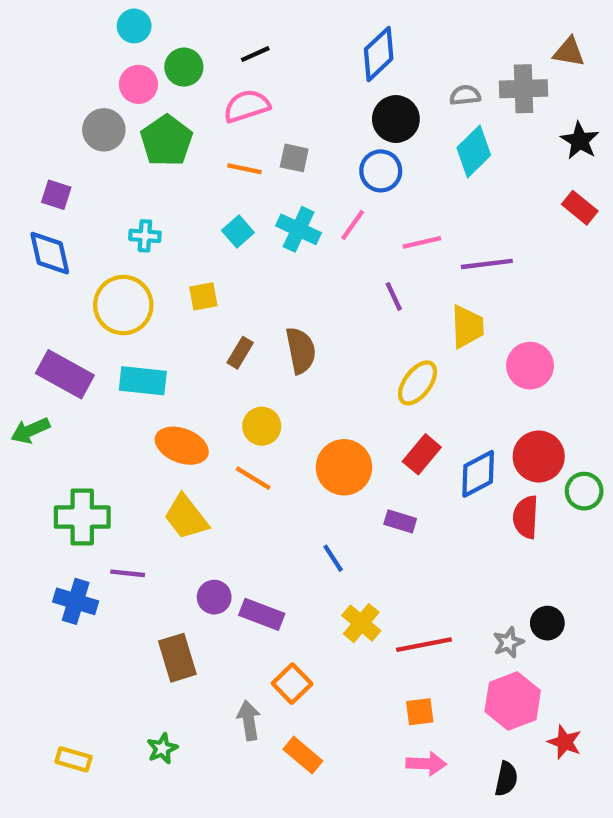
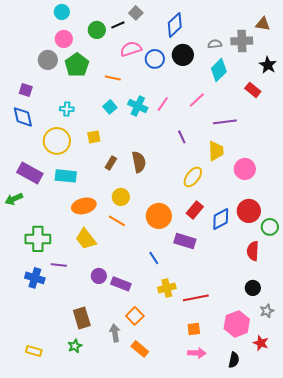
green circle: (184, 67) -> (97, 30), moved
pink semicircle: (247, 106) -> (131, 49), moved
gray square: (294, 158) -> (136, 13), moved, turned 32
blue circle: (381, 171) -> (155, 59), moved
red rectangle: (580, 208) -> (253, 90), moved
pink line: (422, 242) -> (197, 100), moved, turned -30
orange ellipse: (182, 446) -> (84, 206), turned -35
red semicircle: (526, 517) -> (253, 251), moved
purple rectangle: (400, 521) -> (185, 241), size x1.5
yellow cross: (361, 623) -> (167, 288), turned 36
gray star: (508, 643) -> (267, 311), moved
brown rectangle: (177, 658) -> (82, 318), moved

